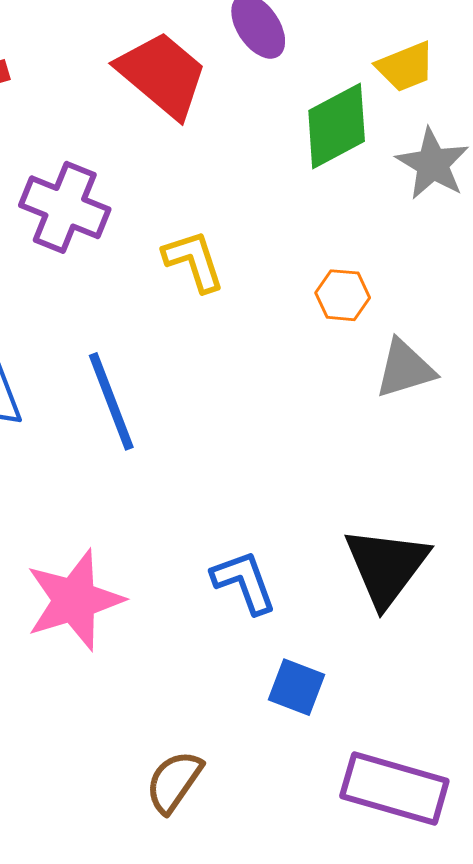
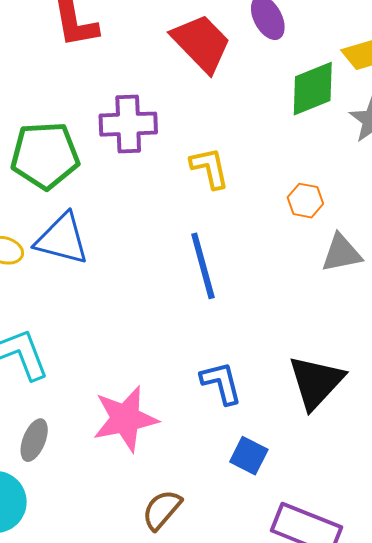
purple cross: (65, 207) -> (128, 124), turned -30
blue line: (111, 401) -> (203, 266), moved
pink star: (75, 600) -> (125, 419), moved

